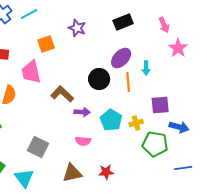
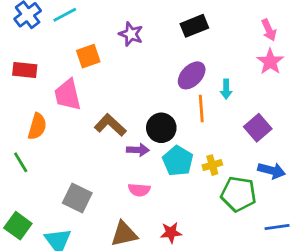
pink arrow: (164, 25) -> (269, 30), moved
black circle: (99, 79) -> (161, 128), moved
purple square: (160, 105) -> (258, 128), moved, turned -36

